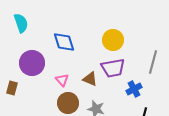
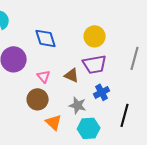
blue cross: (134, 89) -> (102, 92), moved
brown circle: (68, 103) -> (38, 99), moved

